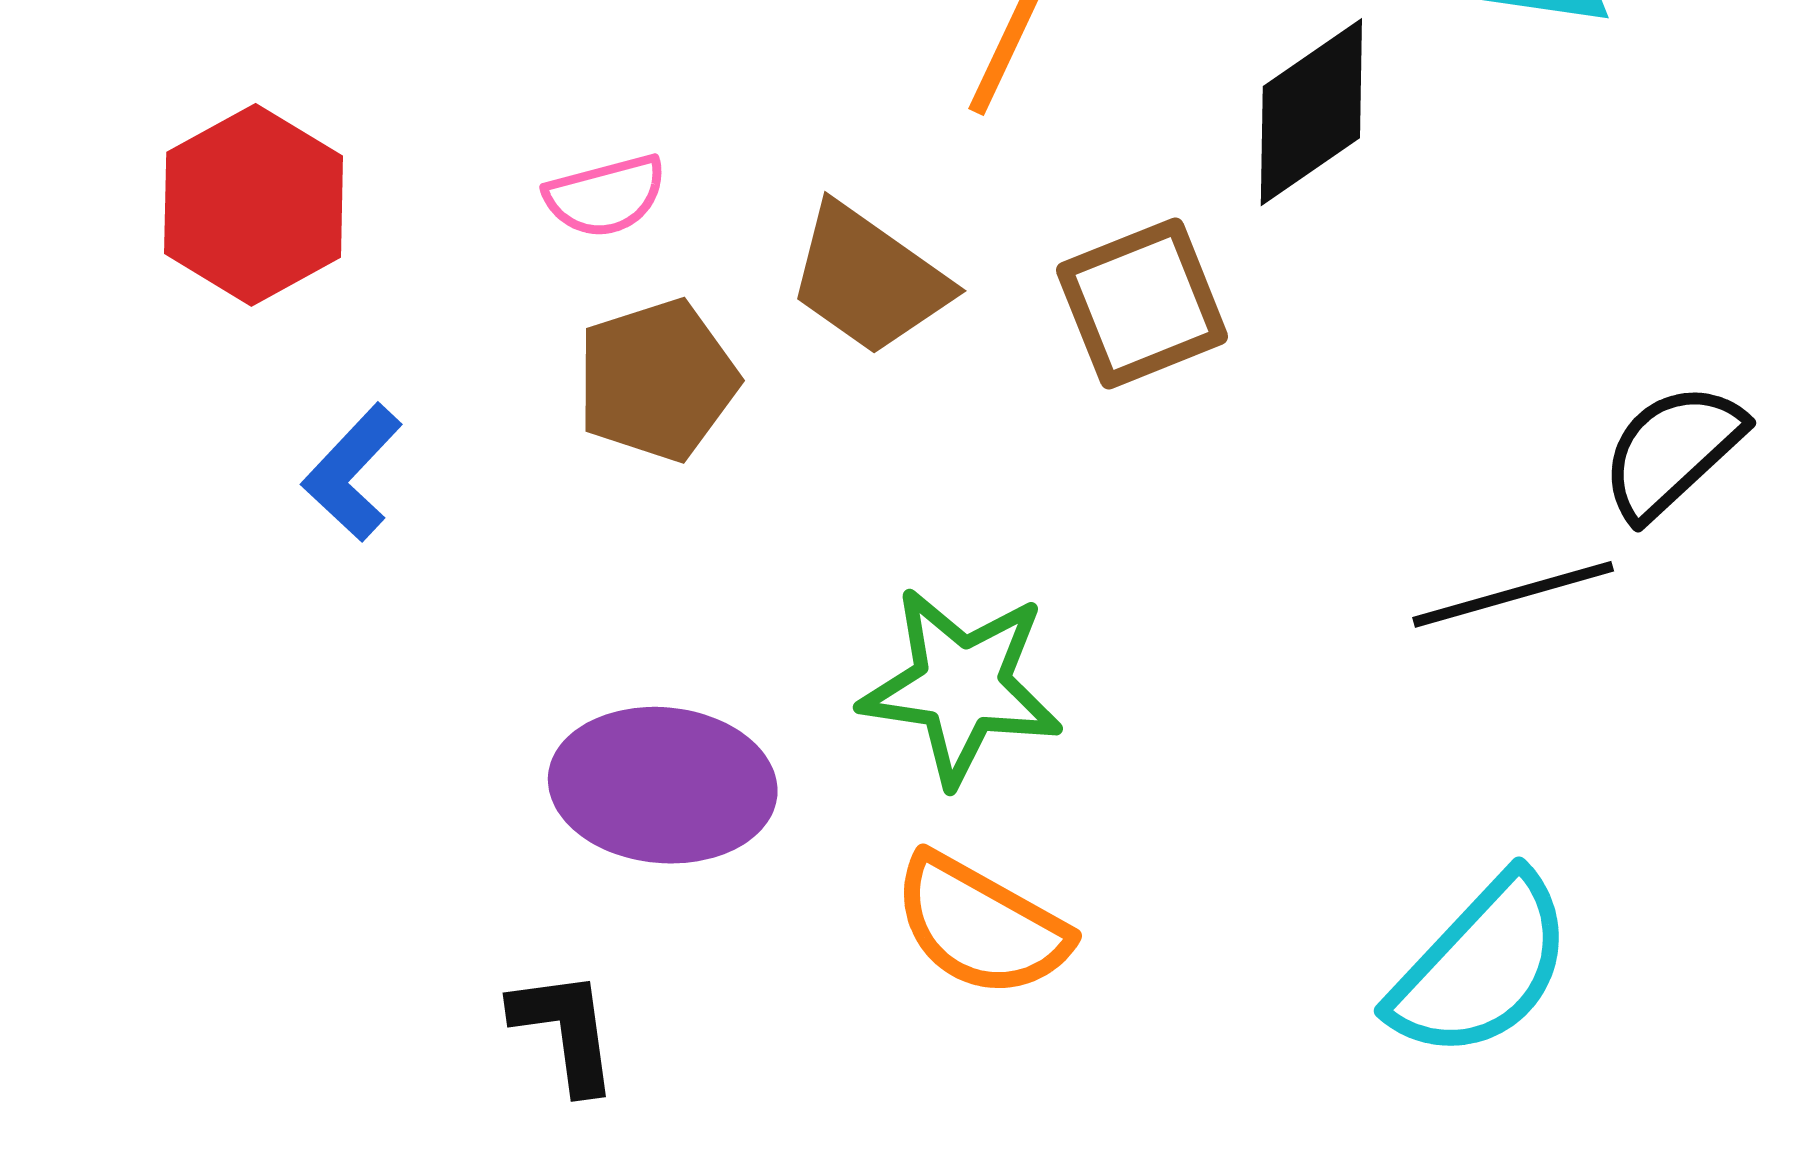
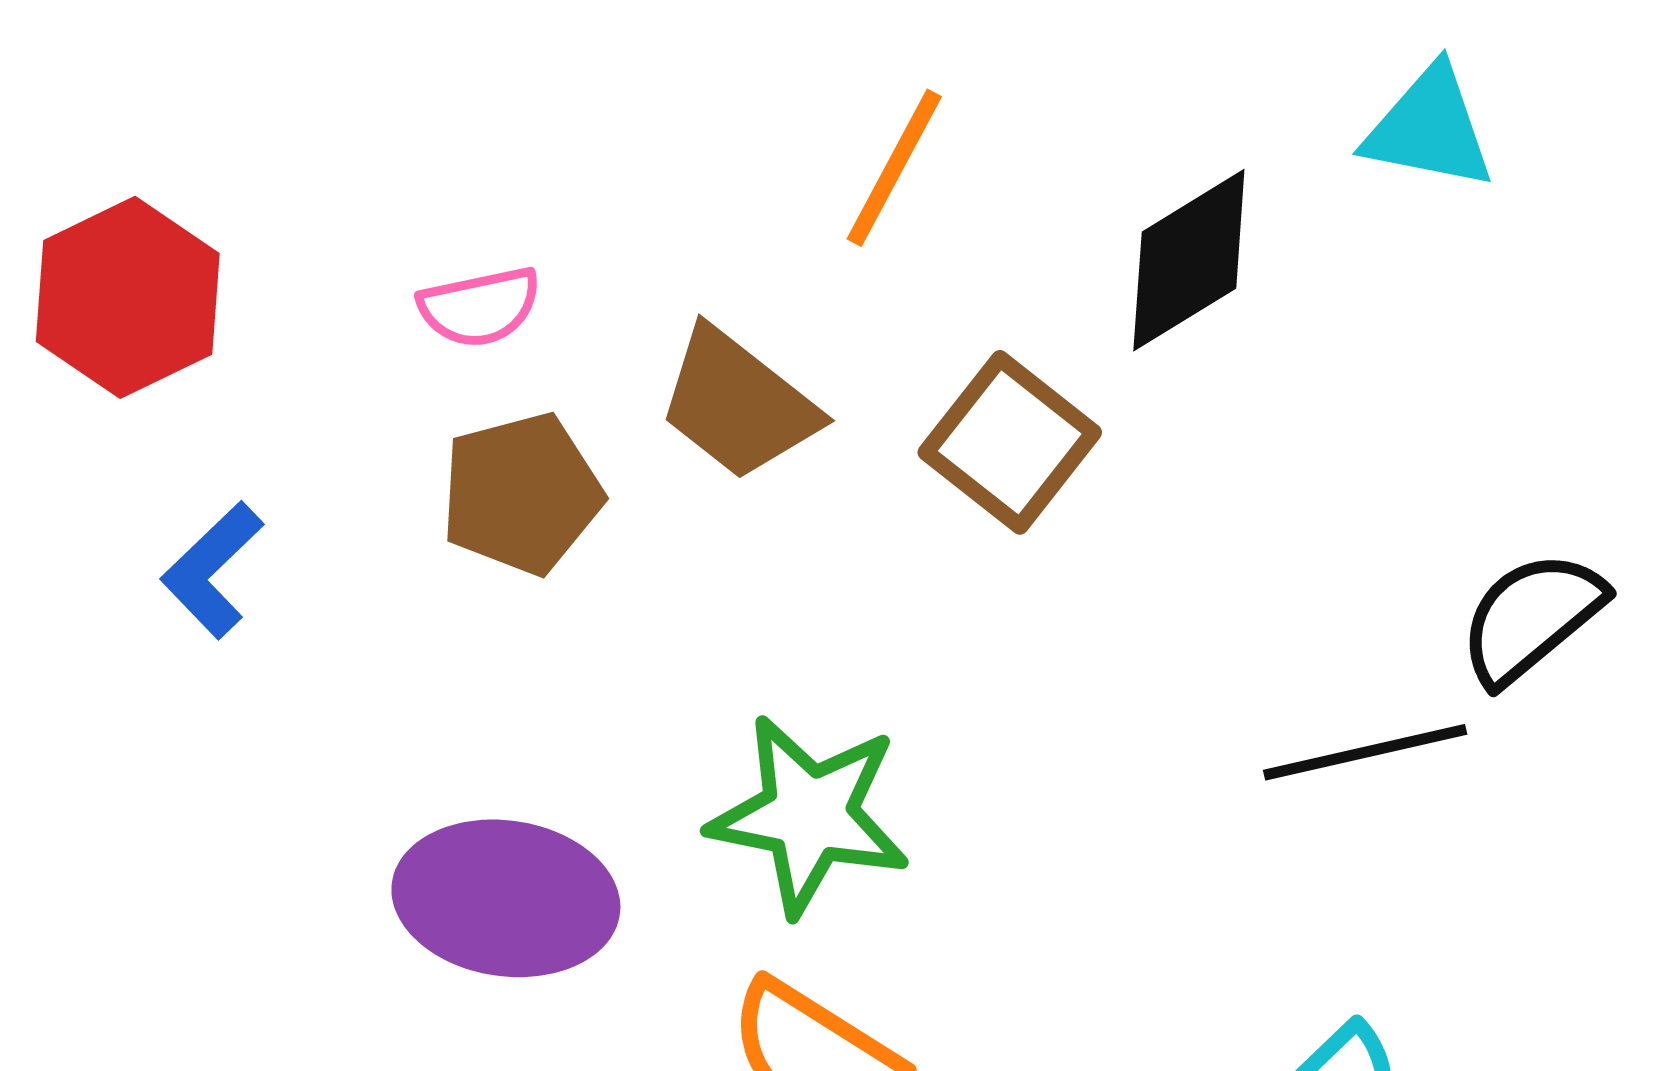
brown square: (1142, 303) -> (1010, 442), turned -33

